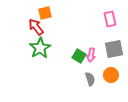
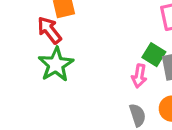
green square: (79, 56) -> (154, 55), moved

